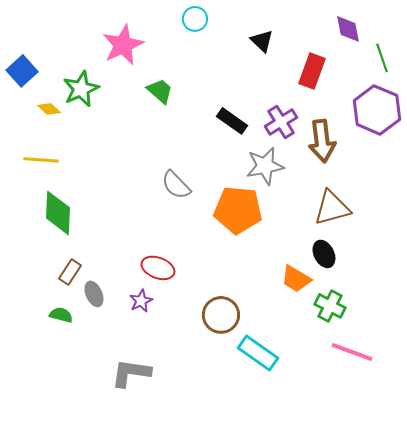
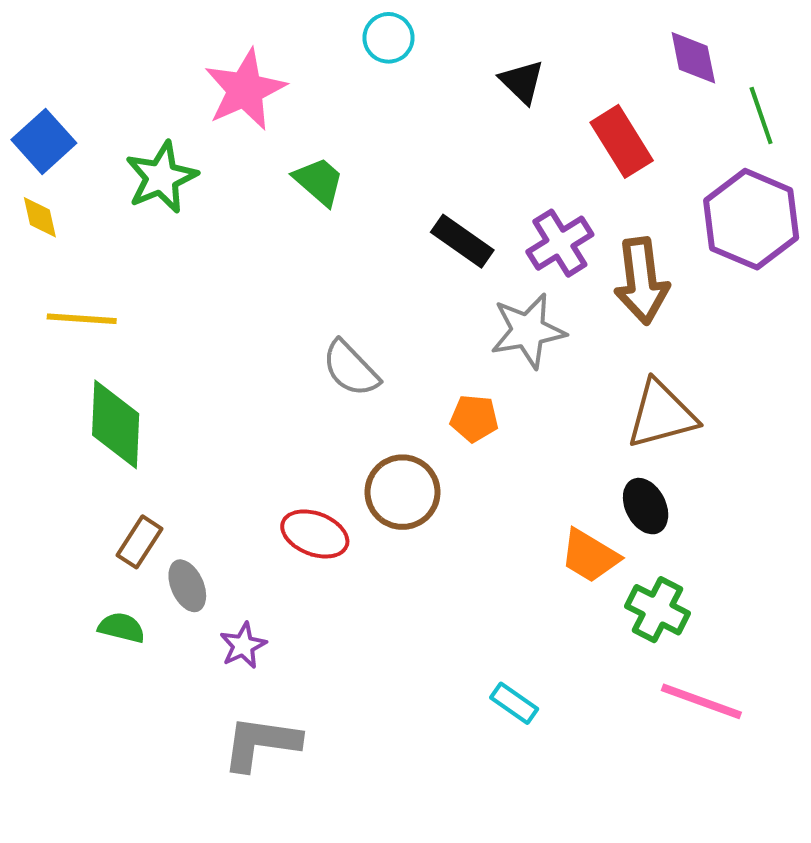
red rectangle: (312, 71) -> (622, 141), turned -52
yellow diamond: (49, 109) -> (40, 217), moved, turned 35
orange pentagon: (238, 210) -> (474, 418), size x0.5
purple star: (141, 301) -> (243, 646), moved
brown circle: (221, 315) -> (402, 492), moved
cyan rectangle: (258, 353) -> (514, 703), size x0.6

